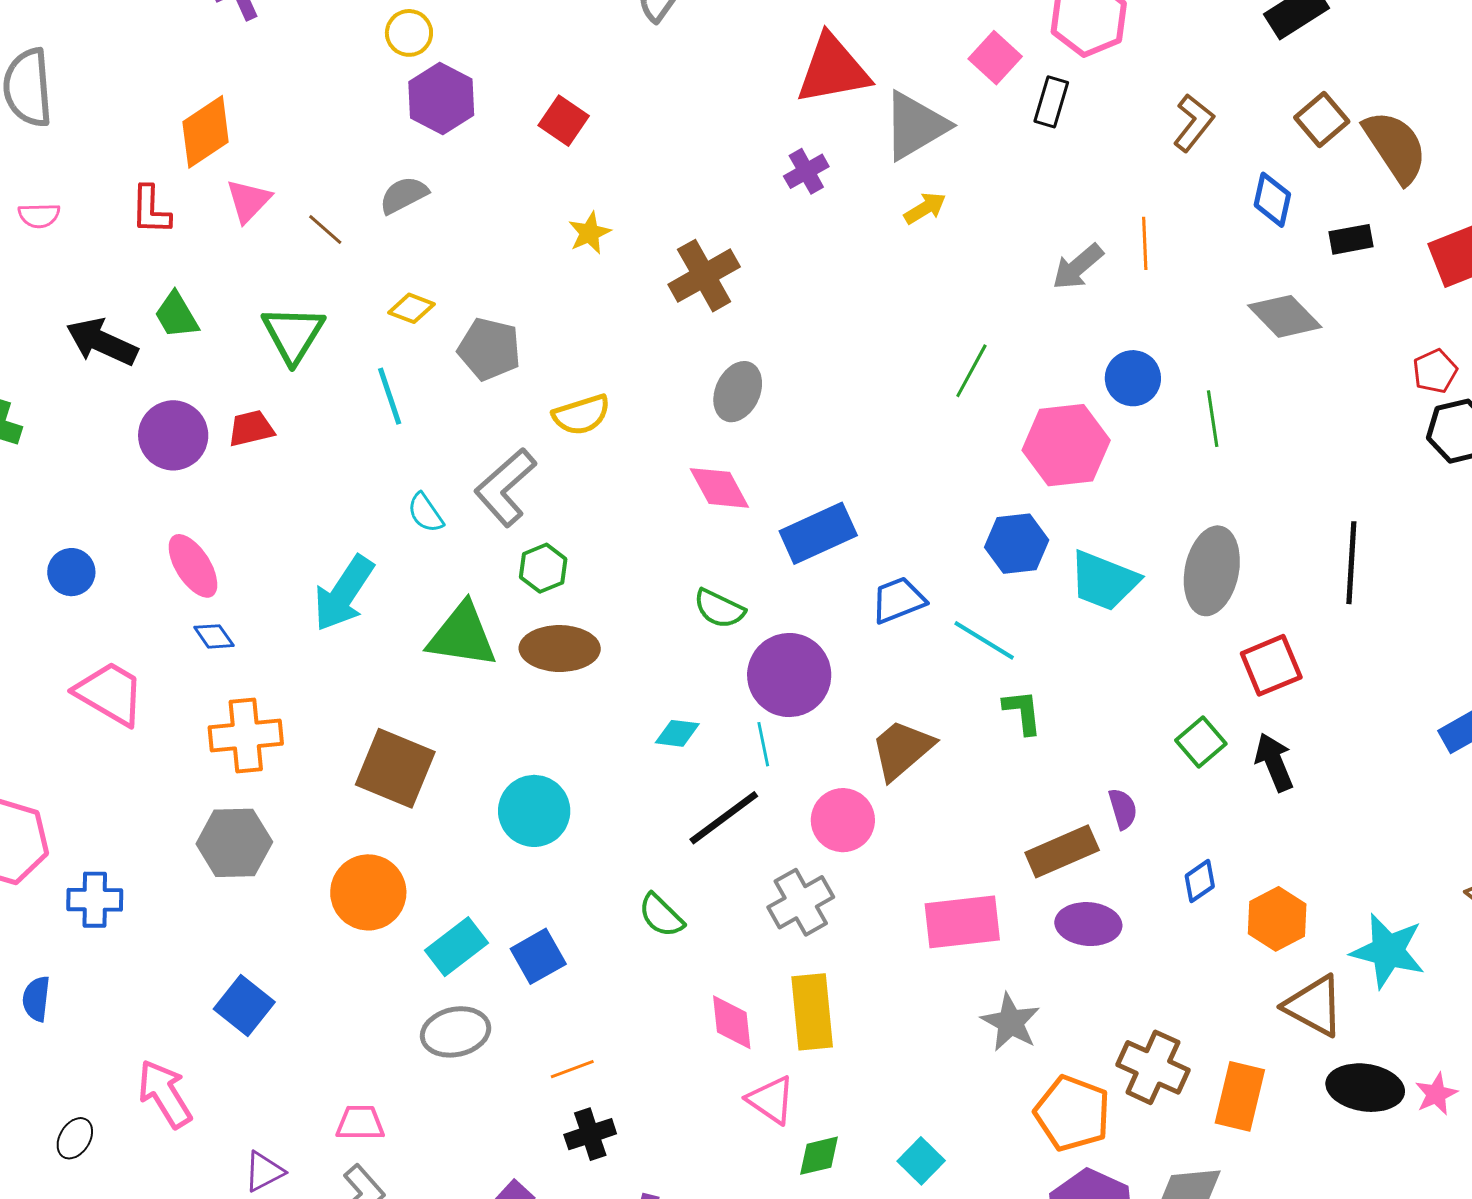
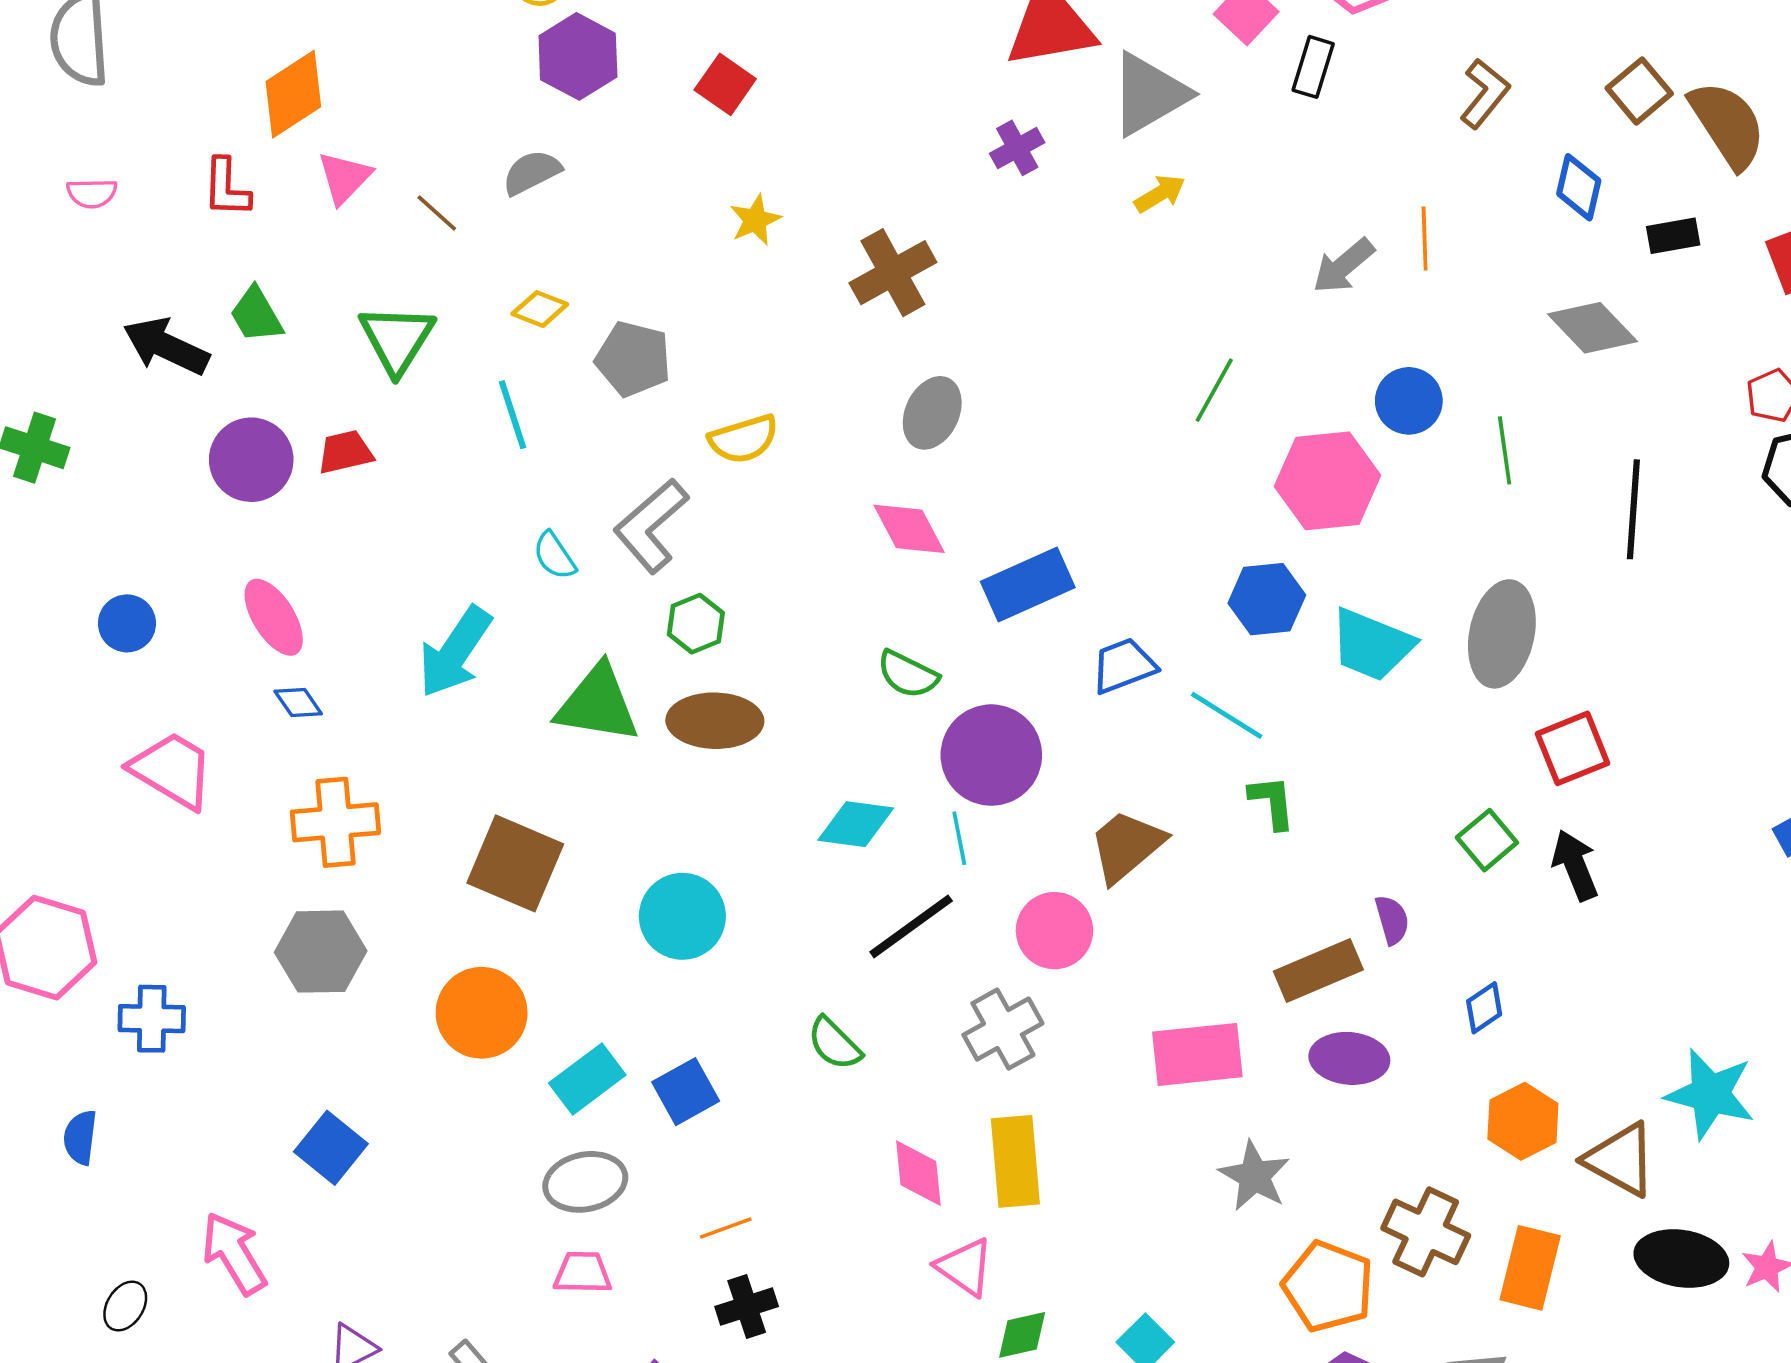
black line: (1351, 563) -> (1633, 509), moved
cyan diamond: (677, 733) -> (856, 824), size x1.4
orange hexagon: (1277, 919) -> (1523, 1121), moved
pink trapezoid: (360, 1123) -> (583, 1273), moved

